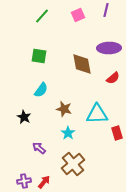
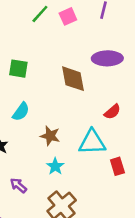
green line: (42, 16) -> (40, 14), moved
red semicircle: (113, 78) -> (112, 112), moved

